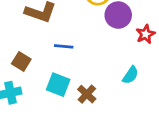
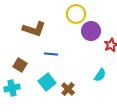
cyan square: (58, 85) -> (47, 82), turned 30

